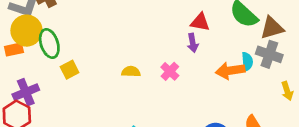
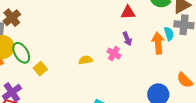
purple arrow: (193, 43) -> (127, 39), moved
orange arrow: (230, 71) -> (158, 43), turned 105

